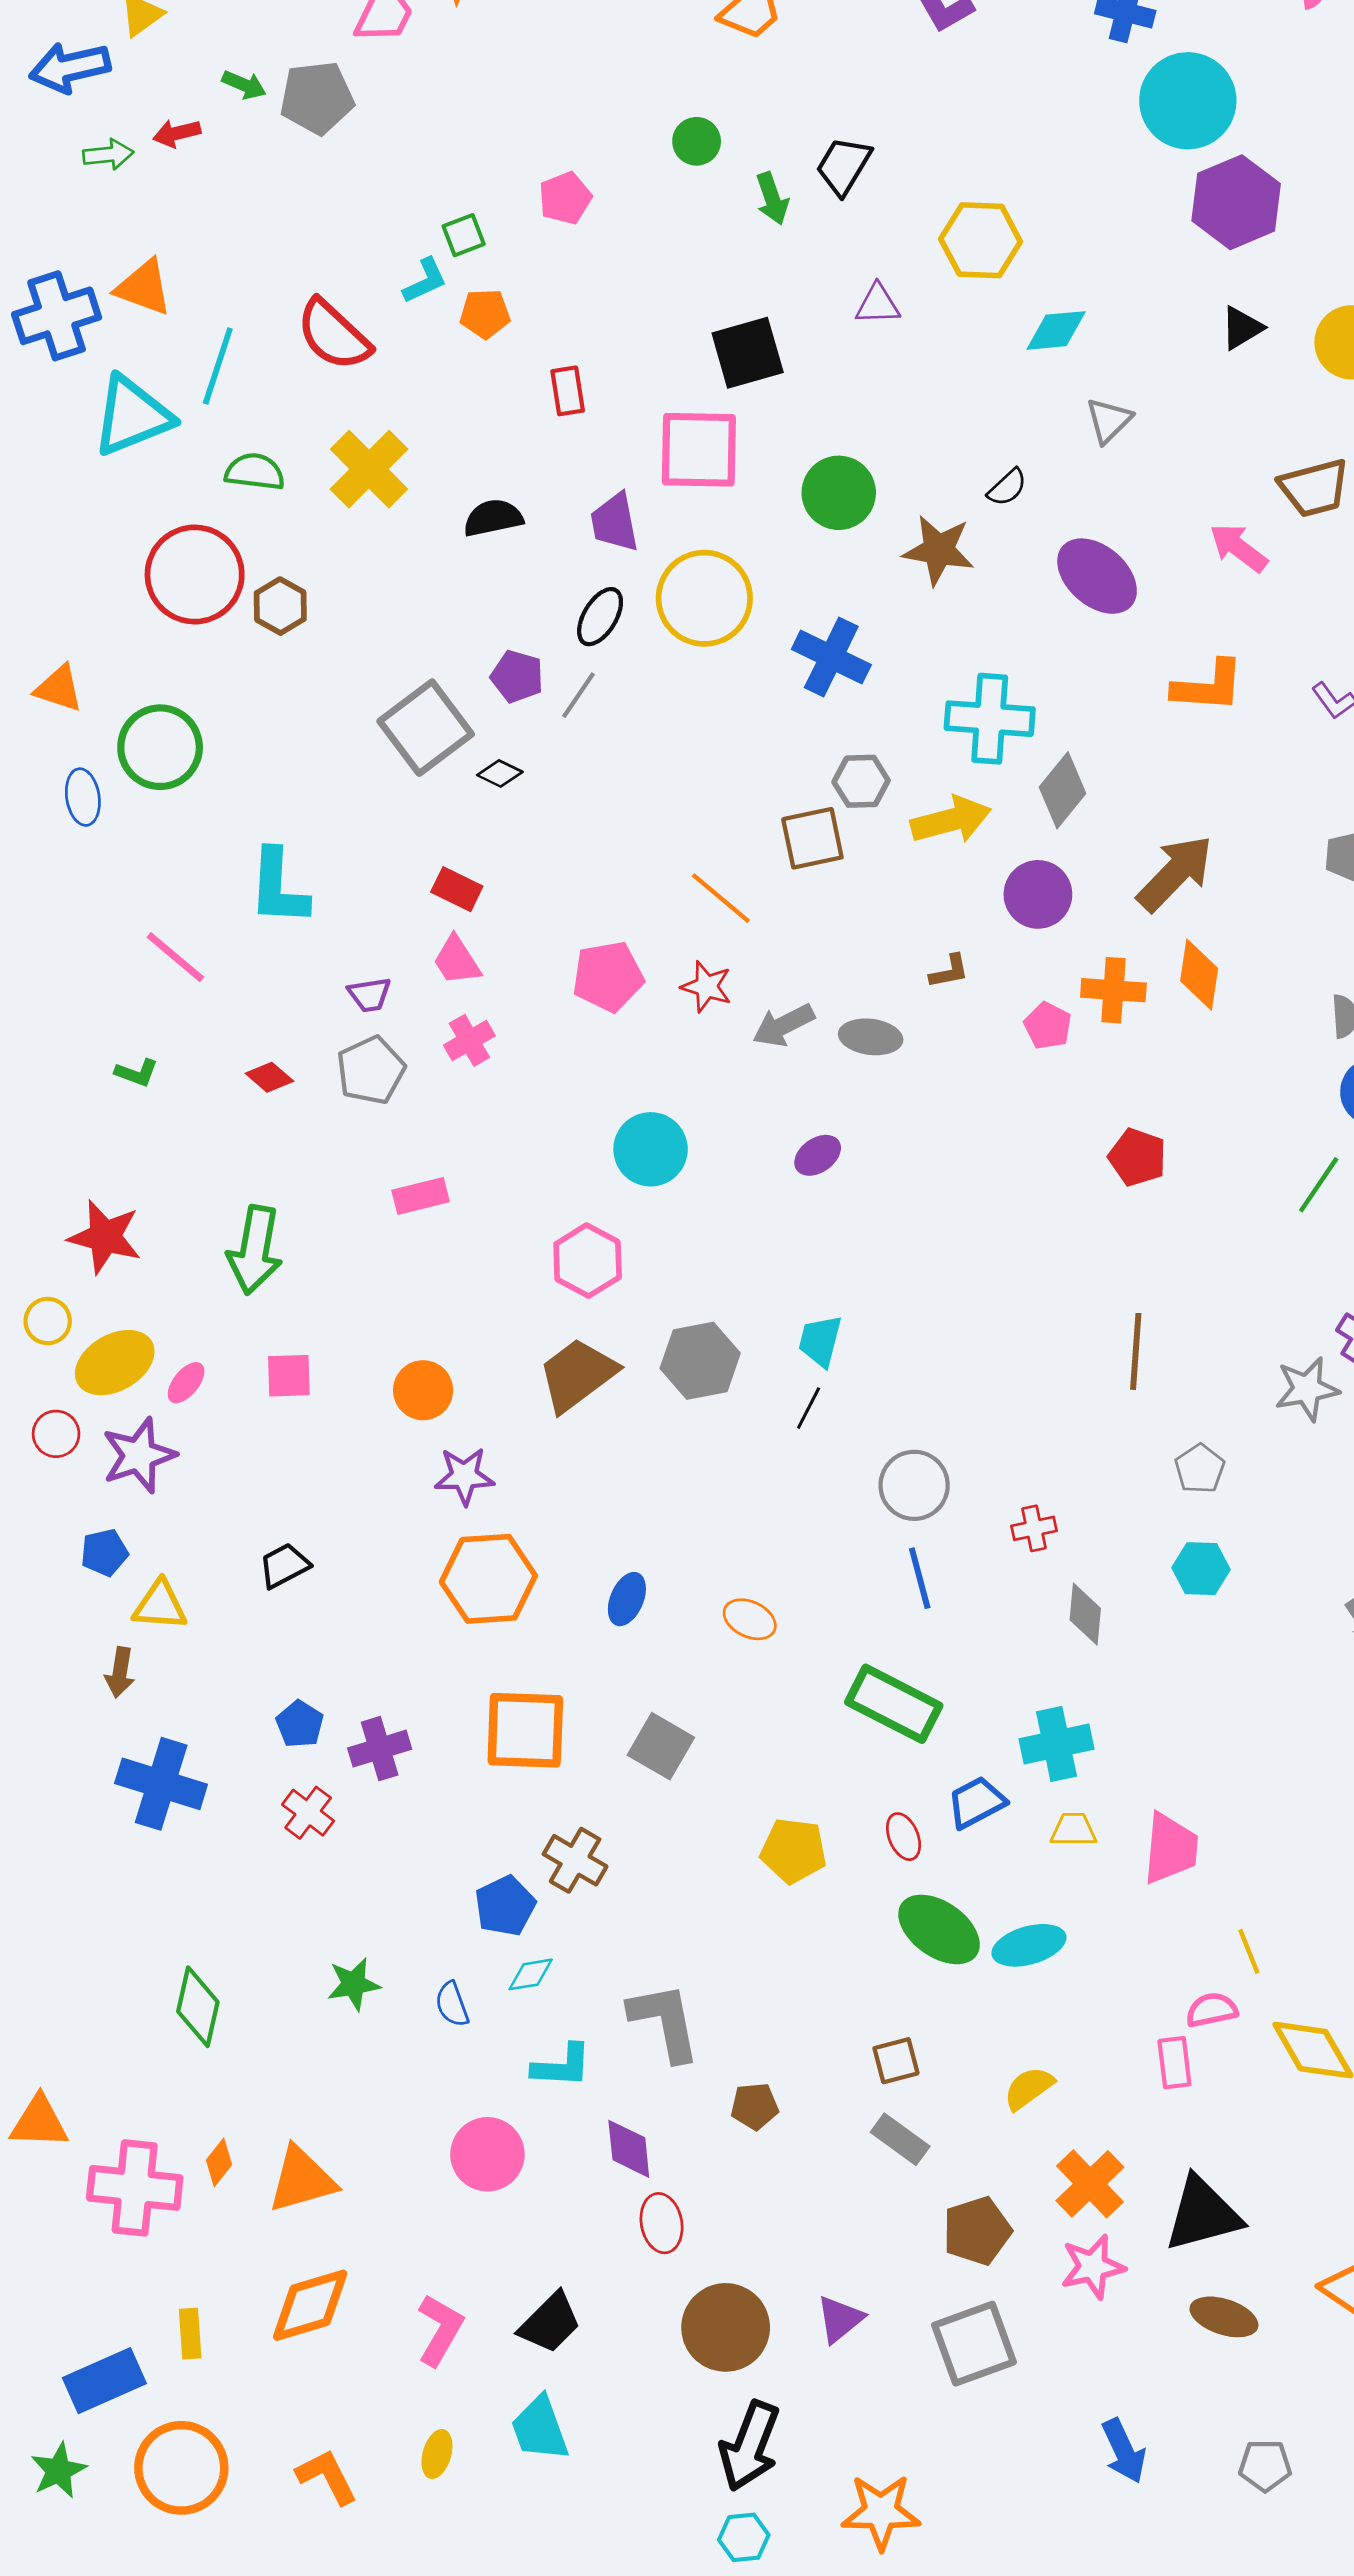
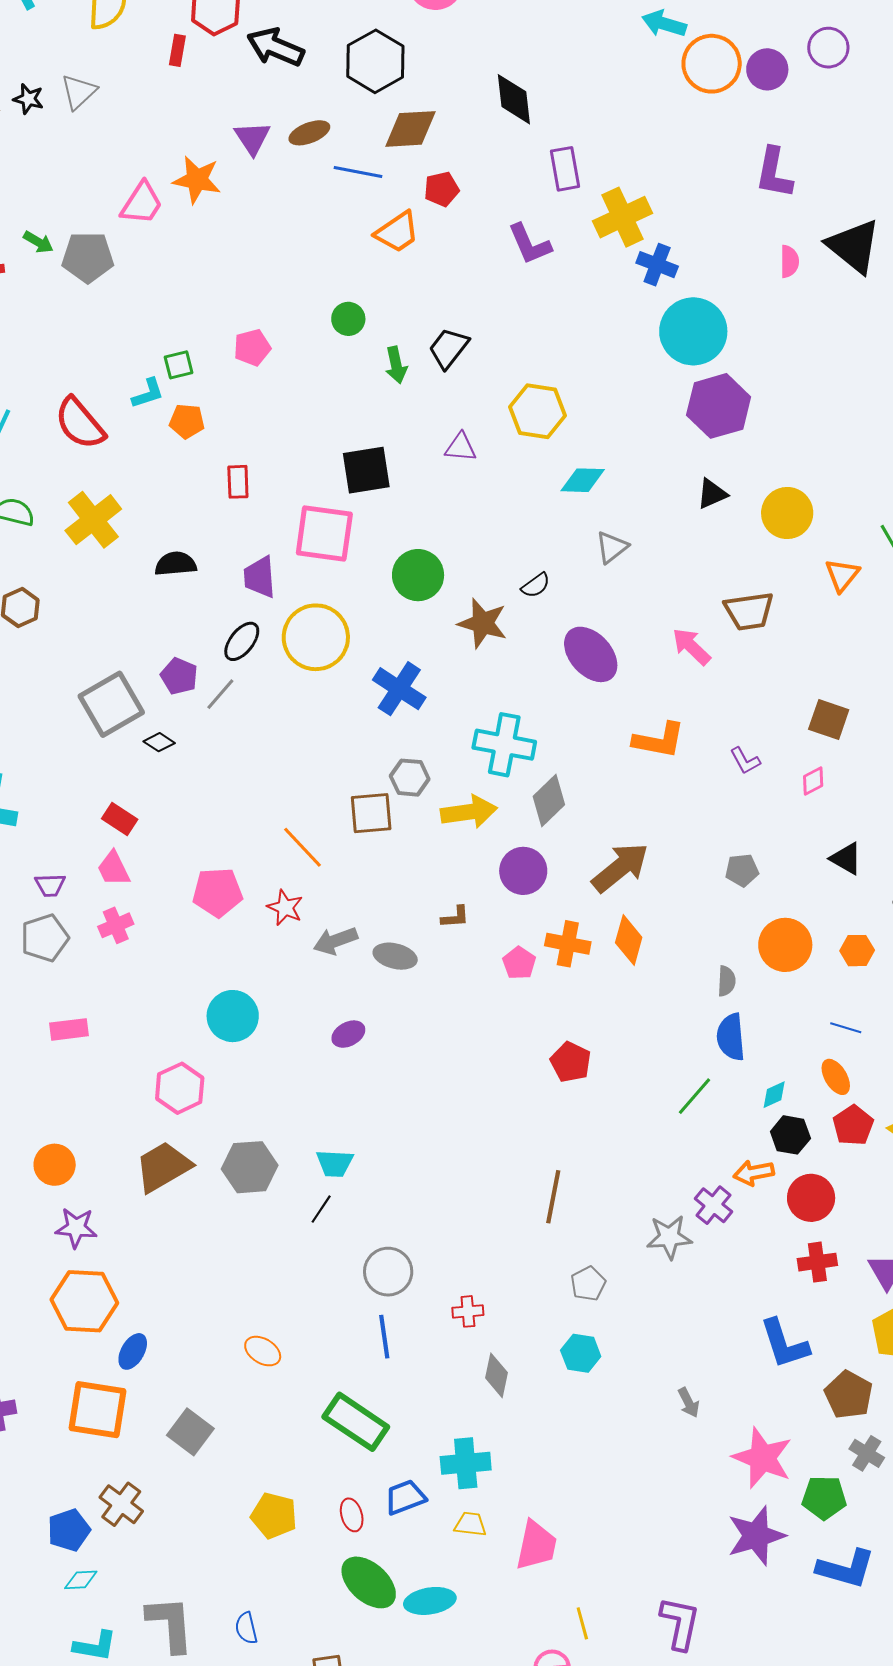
cyan trapezoid: (820, 1341) -> (335, 1163), turned -108
blue ellipse: (627, 1599) -> (133, 1351), moved
blue semicircle: (452, 2004) -> (246, 1628), moved

